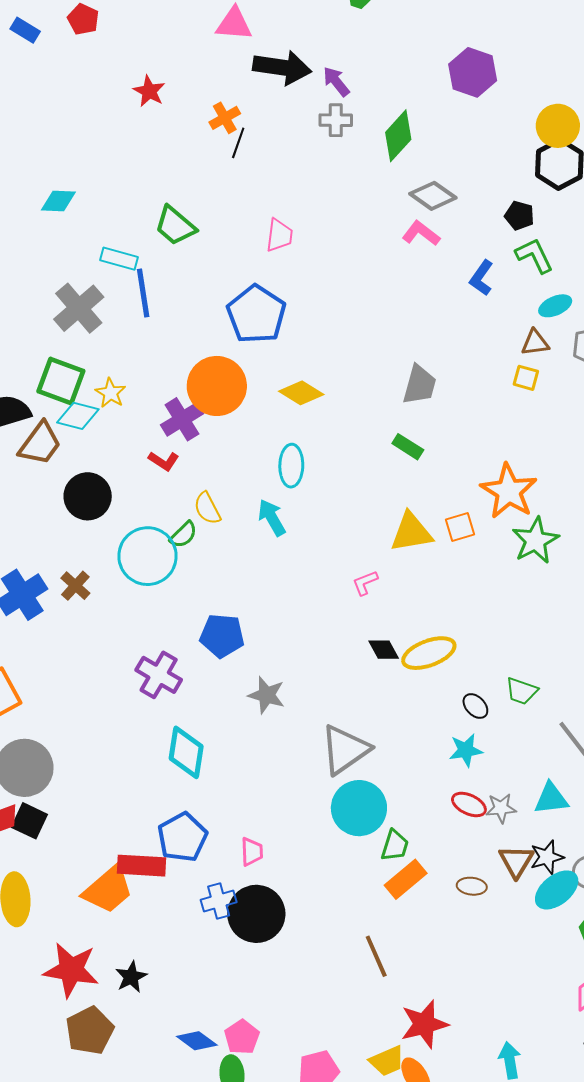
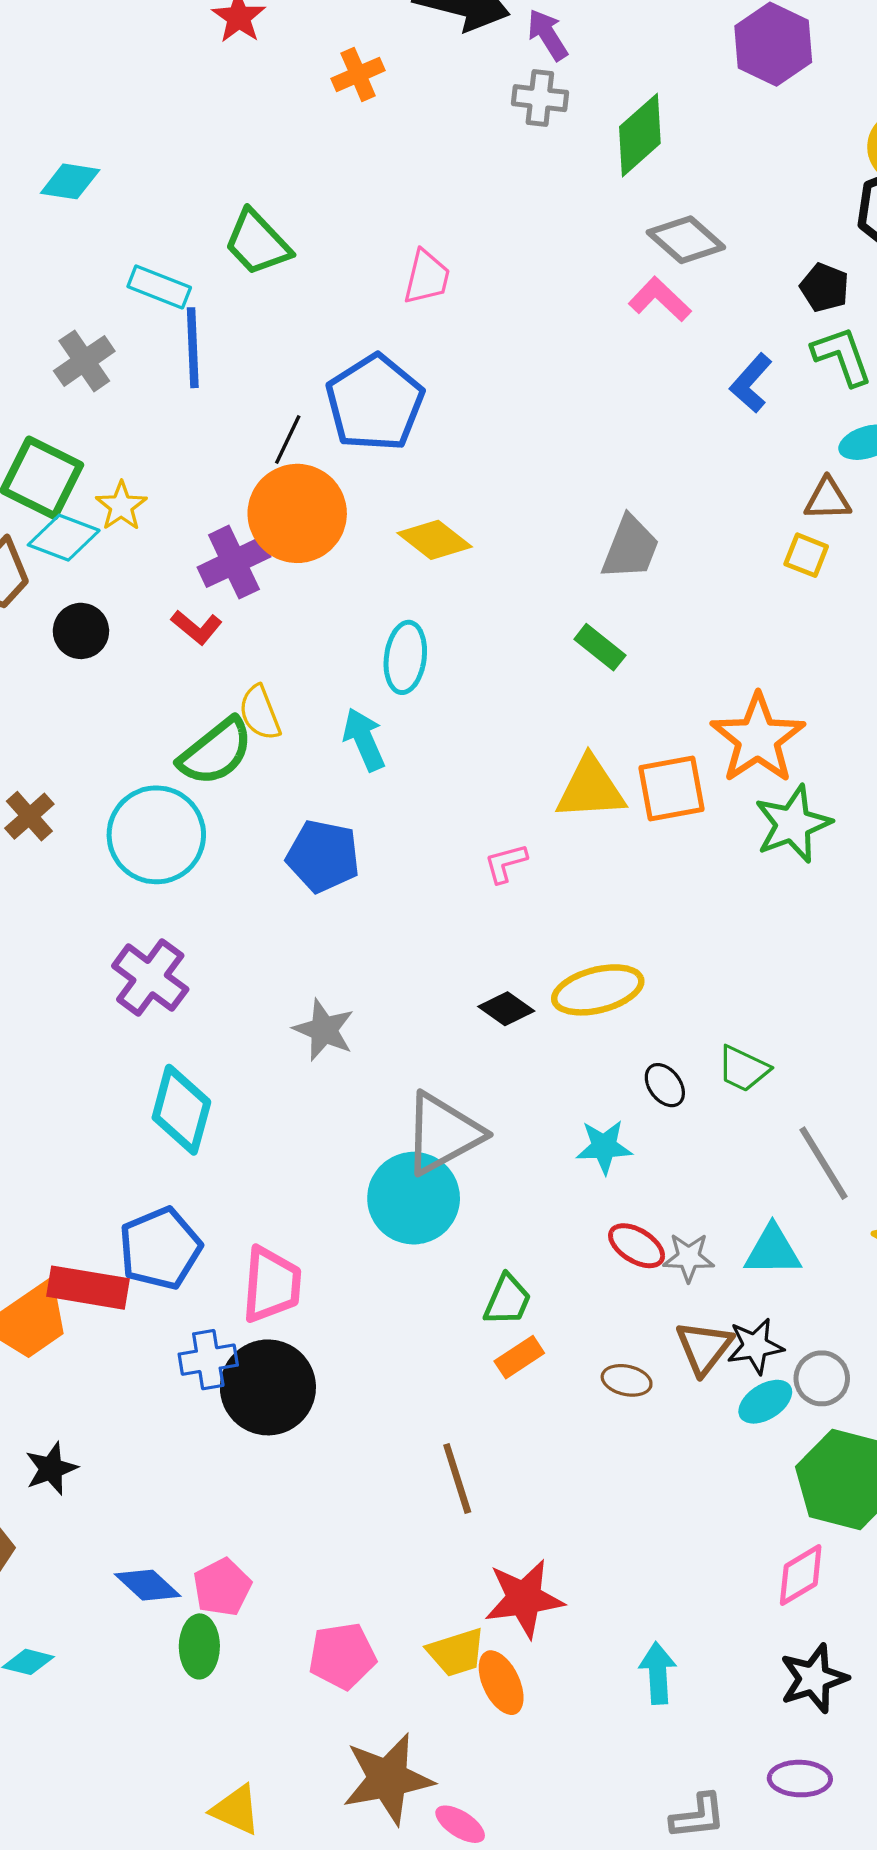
black line: (238, 143) -> (288, 440), moved
gray cross: (79, 308) -> (84, 361), size x0.7
black circle: (88, 496) -> (81, 631), moved, size x0.7
orange square: (460, 527) -> (671, 788), size x1.4
green semicircle: (183, 535) -> (216, 752), size x1.6
cyan circle: (147, 556) -> (156, 835), moved
blue pentagon: (222, 636) -> (323, 856), moved
black diamond: (384, 650) -> (506, 1009), moved, turned -32
cyan star: (466, 750) -> (604, 1147), moved
cyan circle: (359, 808) -> (414, 1198), moved
pink trapezoid: (252, 852) -> (272, 1285), size x1.6
orange rectangle: (406, 879) -> (519, 1357), size x0.7
cyan ellipse: (557, 890) -> (765, 1402), size x0.7

